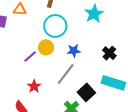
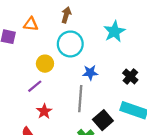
yellow circle: (46, 47) -> (45, 64), moved
purple line: (30, 57) -> (35, 86), moved
gray line: (66, 74) -> (80, 99), turned -35

